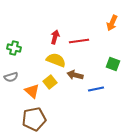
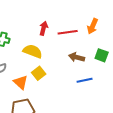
orange arrow: (112, 23) -> (93, 26), moved
yellow semicircle: (56, 60) -> (33, 51), moved
brown arrow: (75, 75) -> (77, 57), moved

